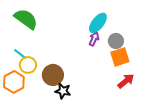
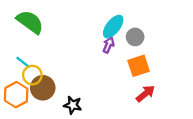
gray circle: (116, 41) -> (135, 37), moved
brown circle: (53, 75) -> (43, 88), moved

